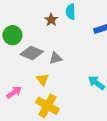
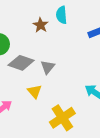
gray triangle: (56, 58) -> (48, 67), turned -32
yellow cross: (47, 106) -> (62, 118), moved, turned 30

